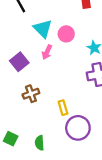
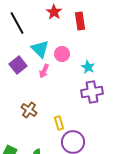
purple square: (19, 62) -> (18, 65), moved
brown cross: (31, 94) -> (29, 110), turned -35

